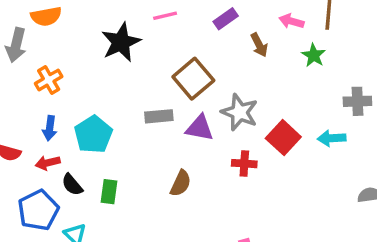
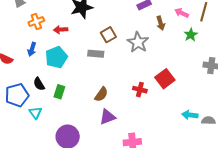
brown square: (193, 79) -> (108, 35), moved, size x0.7
gray star: (240, 112) -> (138, 42), moved
purple triangle: (200, 128) -> (107, 117), moved, turned -42
cyan arrow: (332, 138) -> (190, 115), moved
red arrow: (48, 163) -> (61, 30), moved

